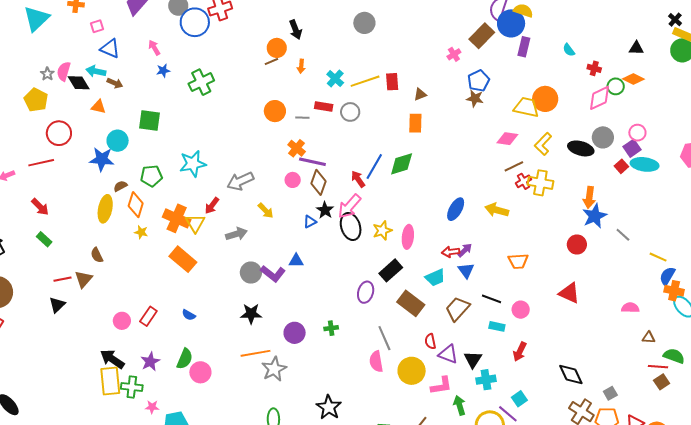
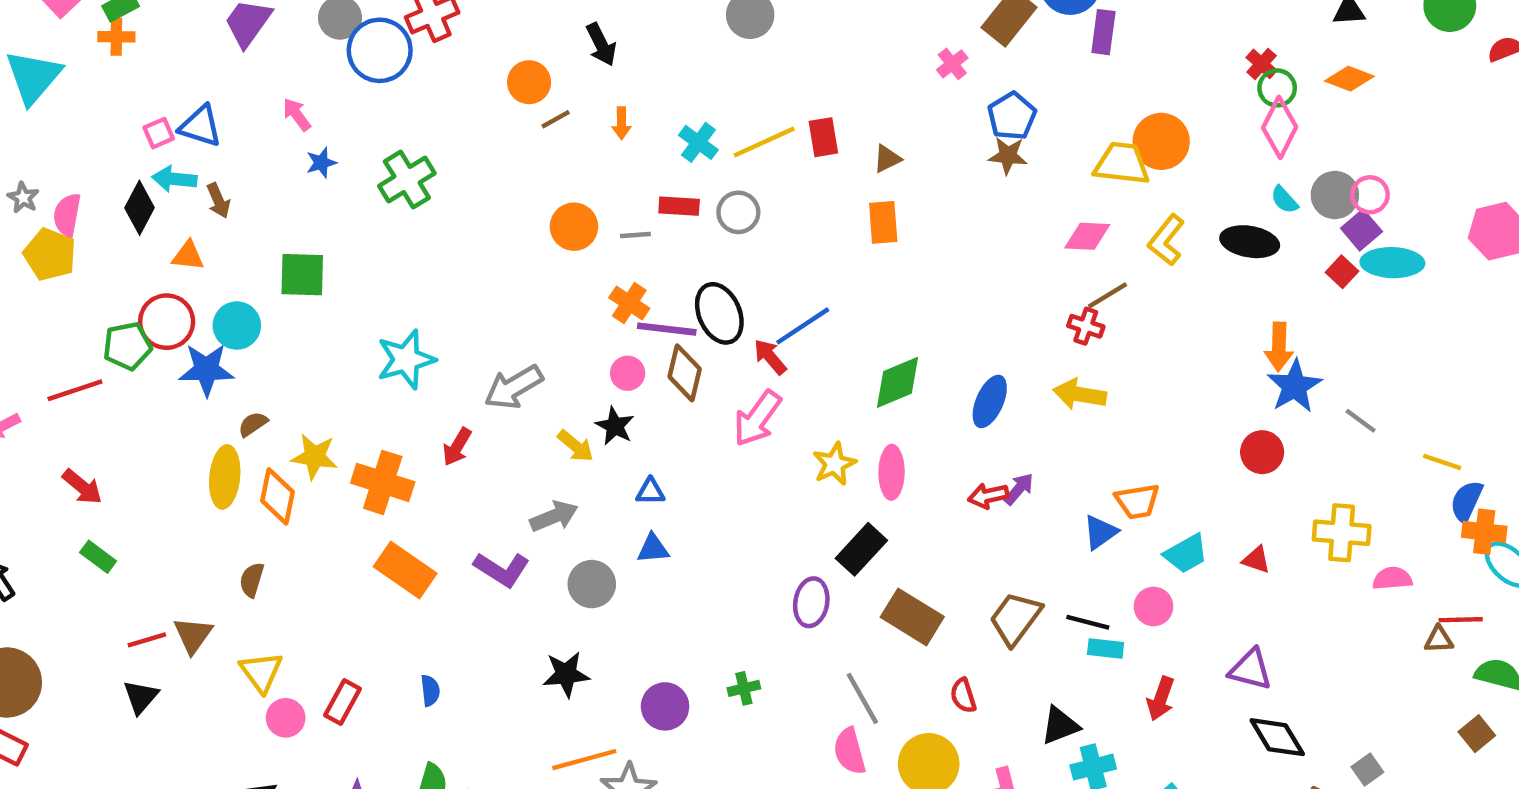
pink square: (97, 26) -> (159, 133), moved
orange circle: (277, 48) -> (529, 82), moved
cyan semicircle: (569, 50) -> (1284, 200), moved
red cross: (594, 68) -> (1262, 64), turned 32
pink semicircle: (64, 71) -> (67, 215), moved
gray star: (47, 74) -> (23, 198), moved
black diamond: (79, 83) -> (139, 208), turned 65
brown arrow: (115, 83) -> (218, 201), turned 49
green circle: (616, 86) -> (1277, 88), moved
pink diamond: (600, 98) -> (1280, 127), turned -32
red circle: (59, 133) -> (167, 322), moved
gray circle: (603, 137) -> (1335, 195), moved
green diamond: (402, 164) -> (897, 382), moved
blue line: (374, 166) -> (803, 326), turned 32
green pentagon: (151, 176) -> (127, 346), moved
red cross: (523, 181) -> (1086, 326), moved, turned -35
yellow cross: (540, 183) -> (1342, 533), moved
orange diamond: (136, 205) -> (277, 496), moved
black star: (325, 210) -> (615, 426), moved
blue triangle: (310, 222) -> (650, 492), moved, turned 32
yellow triangle: (195, 223) -> (261, 672), moved
black ellipse: (351, 227) -> (719, 313), moved
yellow star: (141, 232) -> (315, 457), moved, size x1.5
gray arrow: (236, 234) -> (554, 516), moved
brown semicircle: (97, 255) -> (252, 580), moved, turned 49
blue triangle: (466, 270) -> (1100, 532), moved, turned 36
gray circle: (251, 273) -> (592, 584), moved
purple L-shape: (273, 274) -> (502, 569), moved
cyan trapezoid: (435, 278) -> (1186, 554), moved
red triangle: (569, 293) -> (1256, 560), size x0.6
black line: (491, 299) -> (1088, 622), moved
blue semicircle: (189, 315) -> (430, 690), turned -120
purple triangle: (448, 354) -> (1250, 669), moved
black triangle: (473, 359) -> (1060, 726), turned 42
red line: (658, 367) -> (1461, 620), moved

